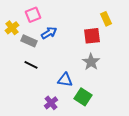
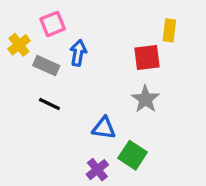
yellow rectangle: (106, 19) -> (169, 30), turned 32
blue arrow: (49, 33) -> (78, 53), turned -49
purple cross: (51, 103) -> (97, 170), moved

